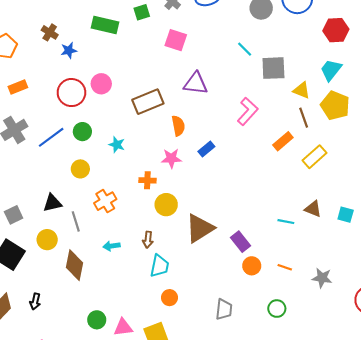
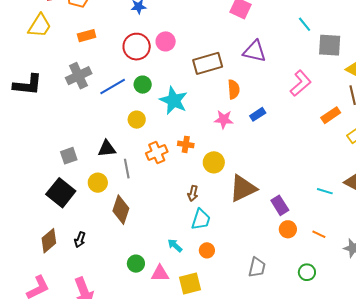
cyan star: (117, 145) -> (174, 100), size x1.8
orange cross: (147, 180) -> (186, 144), moved
cyan arrow: (112, 246) -> (175, 245), moved, turned 42

